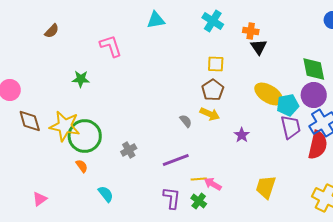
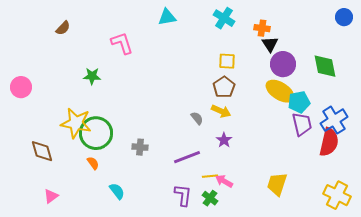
purple circle: (314, 95) -> (283, 64), moved
brown diamond: (30, 121) -> (42, 151), moved
purple star: (242, 135) -> (224, 140), moved
gray cross: (129, 150) -> (140, 147), turned 35

